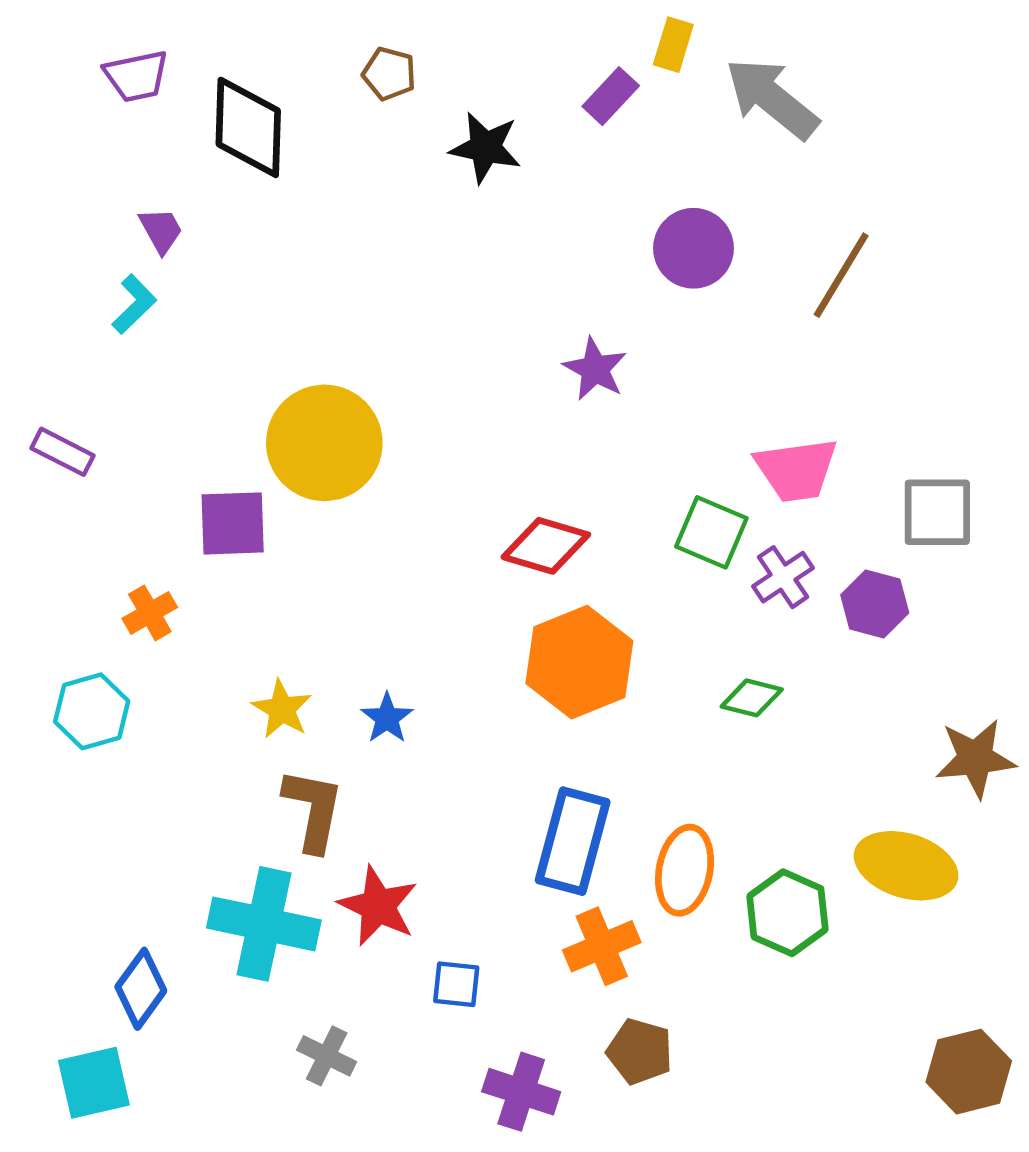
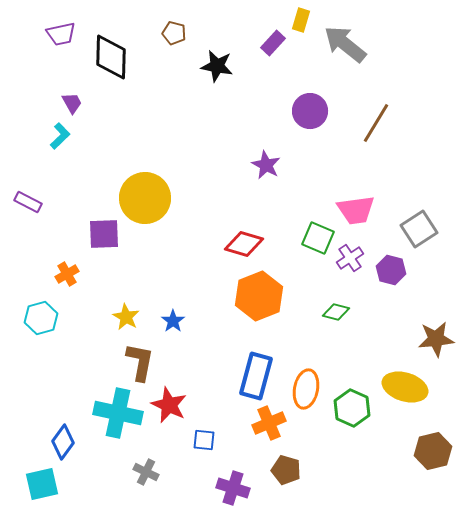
gray square: (937, 512) -> (419, 229), turned -33
brown hexagon: (969, 1072) -> (433, 451), moved

